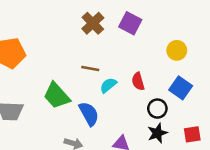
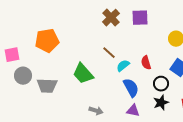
purple square: (130, 23) -> (140, 18), turned -30
brown line: (90, 68) -> (109, 53), turned 32
blue semicircle: (89, 114) -> (131, 88), moved

